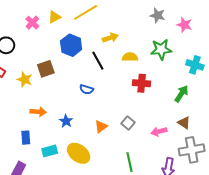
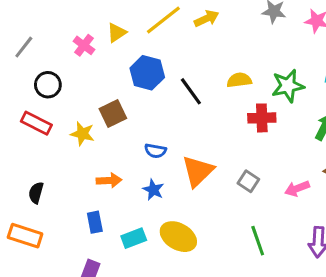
yellow arrow: (110, 38) -> (207, 19), moved
green star: (161, 49) -> (288, 86), moved
blue semicircle: (86, 89) -> (155, 151), moved
orange triangle: (101, 127) -> (198, 171), moved, size x1.6

